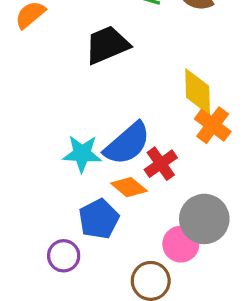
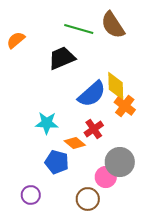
blue semicircle: (127, 144) -> (92, 94), moved
blue pentagon: (99, 219) -> (57, 162), turned -30
purple circle: (64, 256) -> (31, 195), moved

